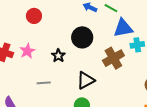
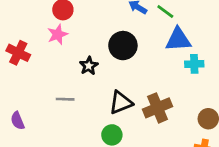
pink star: (27, 51) -> (58, 34), moved
brown cross: (113, 58) -> (157, 108), moved

